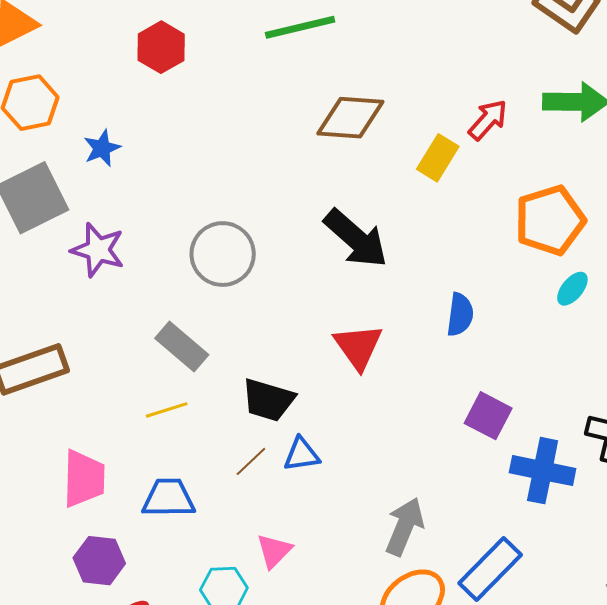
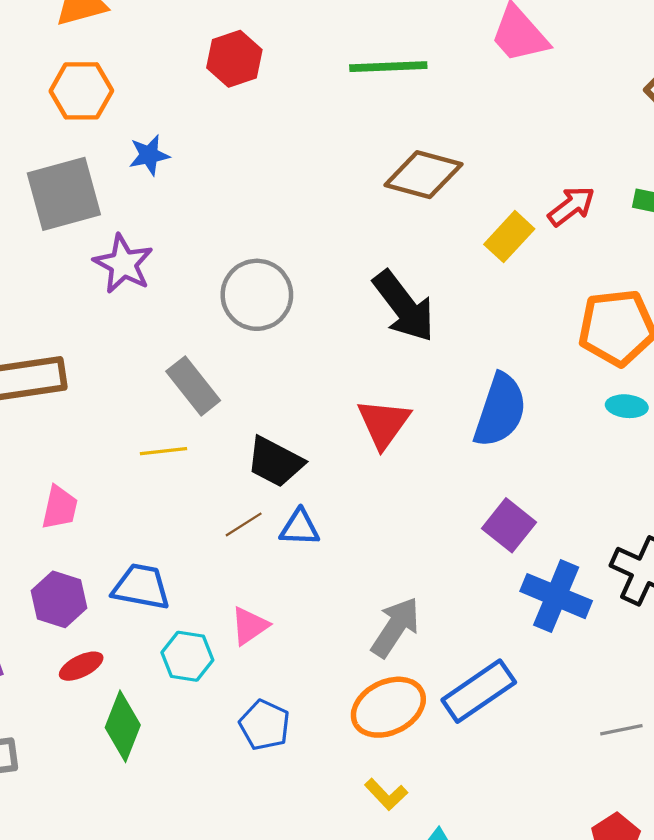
cyan ellipse: (572, 289) -> (627, 406), turned 45
blue semicircle: (460, 315) -> (500, 410), size x1.6
pink trapezoid: (84, 479) -> (60, 508), size x0.7
blue trapezoid: (169, 498) -> (141, 587), moved

